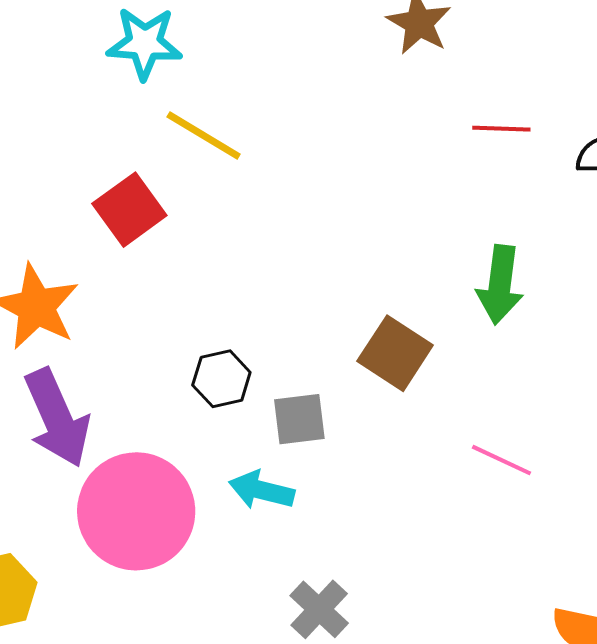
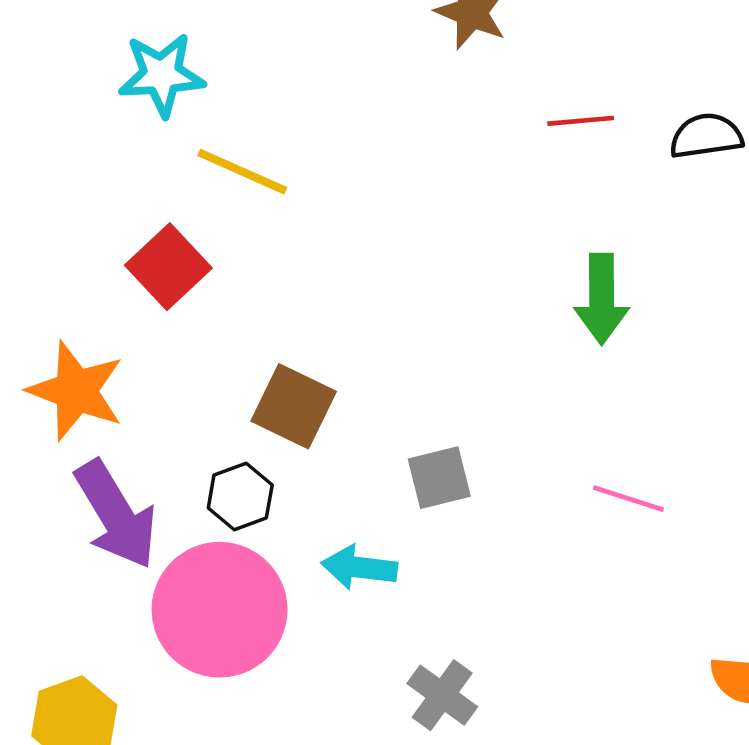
brown square: (395, 353) -> (294, 406), moved
black hexagon: (221, 379) -> (240, 497), moved
gray square: (299, 419) -> (439, 478), moved

